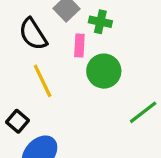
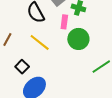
yellow line: (43, 81) -> (40, 42), turned -30

